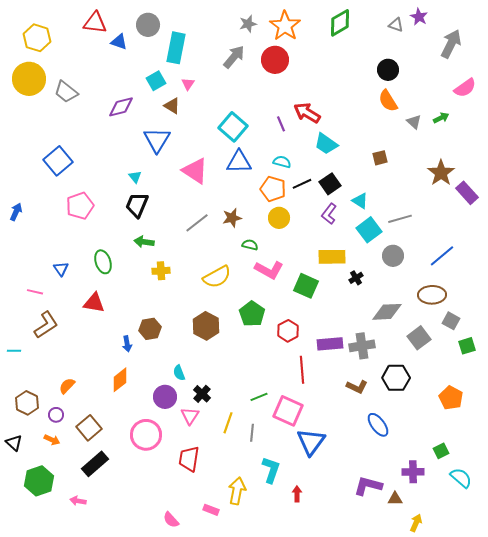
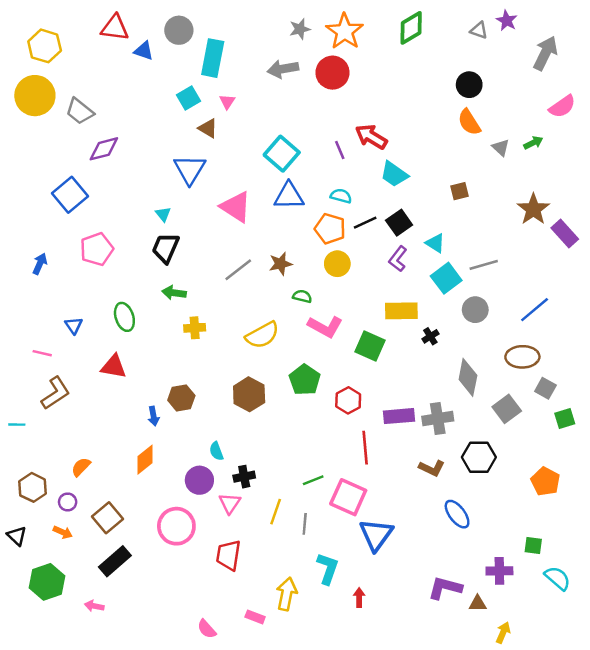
gray arrow: (234, 57) -> (283, 69), turned -140
purple diamond: (121, 107) -> (104, 149), moved
blue arrow: (16, 212) -> (40, 264), moved
gray diamond: (387, 312) -> (468, 377), turned -76
black cross: (202, 394) -> (244, 477), turned 36
green square: (441, 451) -> (533, 546), turned 35

